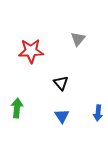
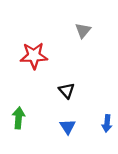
gray triangle: (78, 39) -> (83, 31), moved

